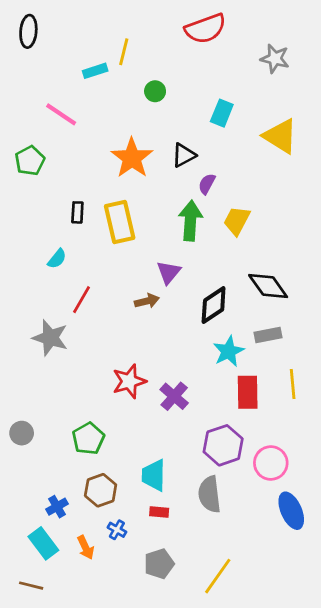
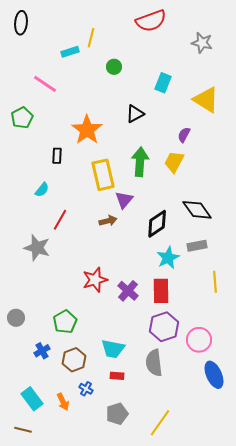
orange star: (132, 158) -> (87, 130), moved
purple semicircle: (207, 184) -> (184, 135), moved
yellow rectangle: (120, 222) -> (103, 175), moved
red rectangle: (248, 392) -> (161, 291), moved
cyan trapezoid: (154, 475) -> (113, 349), turned -80
blue cross: (57, 507) -> (42, 351), moved

